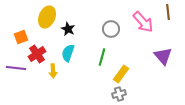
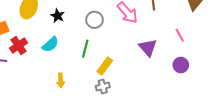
black star: (68, 29) -> (58, 16), moved
cyan semicircle: (68, 53) -> (50, 44), turned -150
yellow arrow: (53, 71) -> (61, 80), moved

